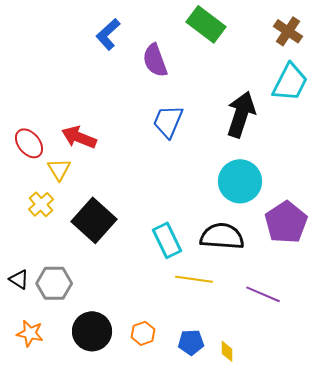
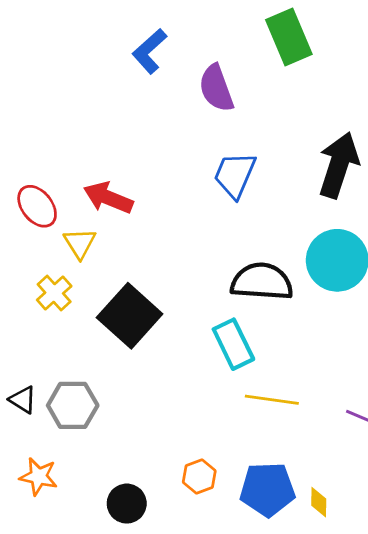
green rectangle: (206, 24) -> (289, 37), turned 30
black semicircle: (222, 236) -> (262, 282), moved
black circle: (92, 331) -> (127, 504), moved, size x0.7
blue pentagon: (191, 342) -> (268, 489), size x1.5

